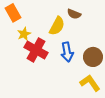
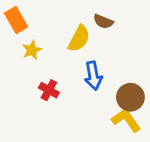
red cross: (36, 50) -> (49, 90), moved, size x0.6
brown circle: (93, 57) -> (130, 97), moved

